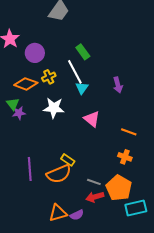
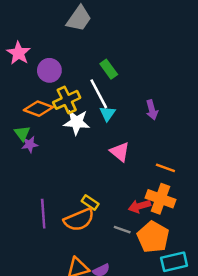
yellow cross: (49, 77) -> (67, 100), size x1.5
white star: (54, 108) -> (77, 122), moved
orange cross: (125, 157) -> (160, 199), size x1.6
red arrow: (95, 197) -> (140, 206), moved

